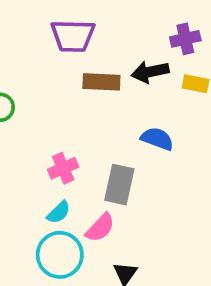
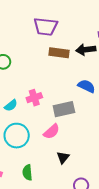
gray rectangle: (119, 185) -> (64, 109), turned 60
cyan semicircle: (59, 212) -> (11, 105), moved
cyan circle: (60, 255) -> (17, 136), moved

